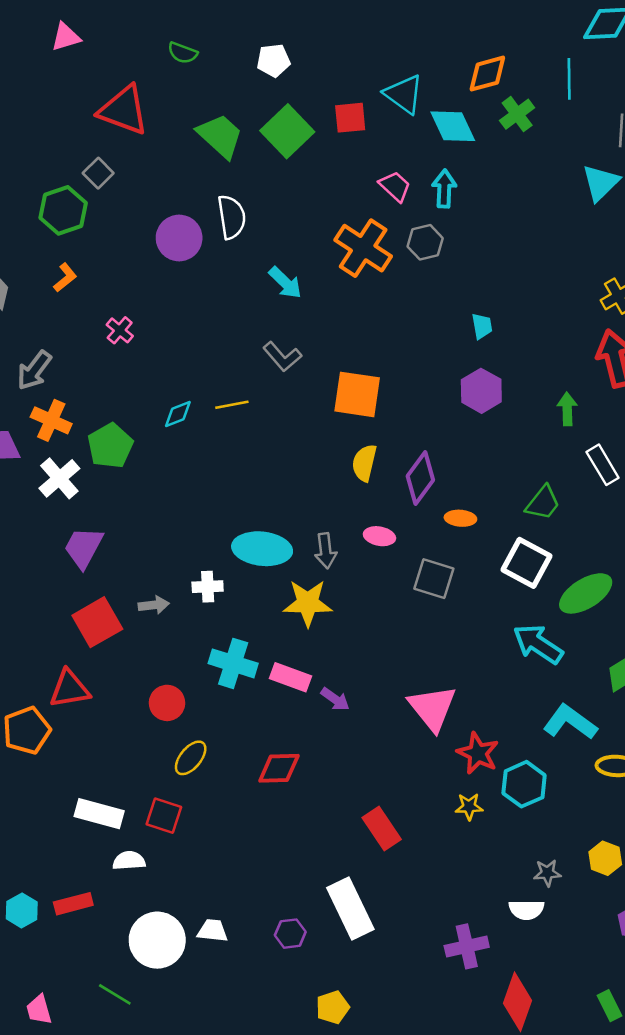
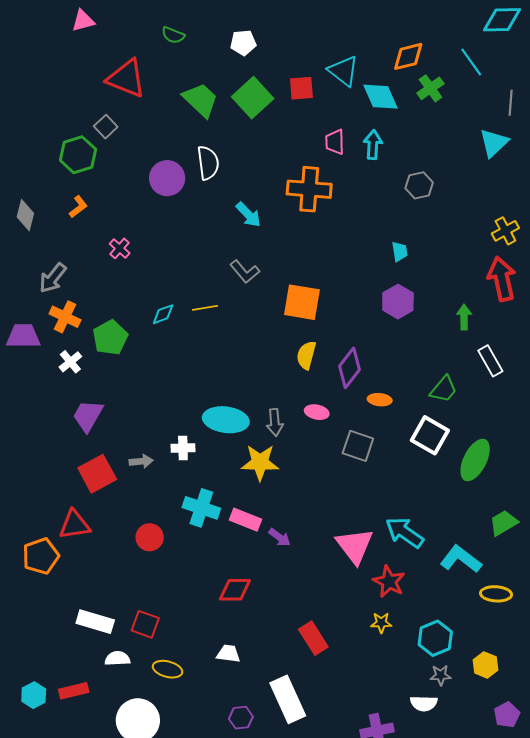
cyan line: (569, 79) -> (471, 62), turned -36
pink trapezoid: (395, 186) -> (335, 142), turned -136
gray hexagon: (425, 242) -> (419, 185), moved
orange cross: (363, 248) -> (309, 189), turned -30
white cross: (59, 478) -> (70, 362), size x0.7
green ellipse: (586, 593) -> (475, 460), turned -33
cyan arrow: (538, 644) -> (405, 532), moved
yellow ellipse: (191, 758) -> (168, 669), moved, turned 64
cyan hexagon: (524, 784) -> (435, 638), moved
white trapezoid: (213, 931) -> (228, 654), moved

